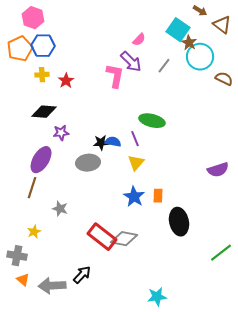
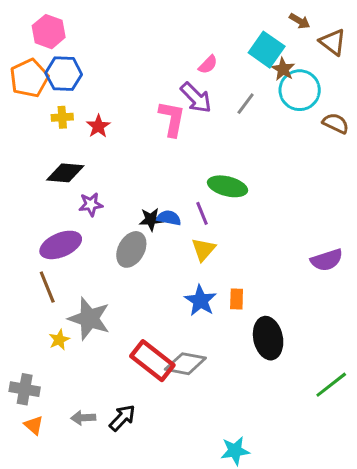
purple ellipse: (41, 160) -> (61, 245), turned 36
gray ellipse: (88, 163) -> (131, 249), turned -55
brown line: (32, 188) -> (47, 287), turned -40
gray star: (60, 209) -> (89, 319), size x1.8
yellow star: (34, 232) -> (59, 340), moved
gray arrow: (52, 286) -> (83, 418), moved, size x0.6

